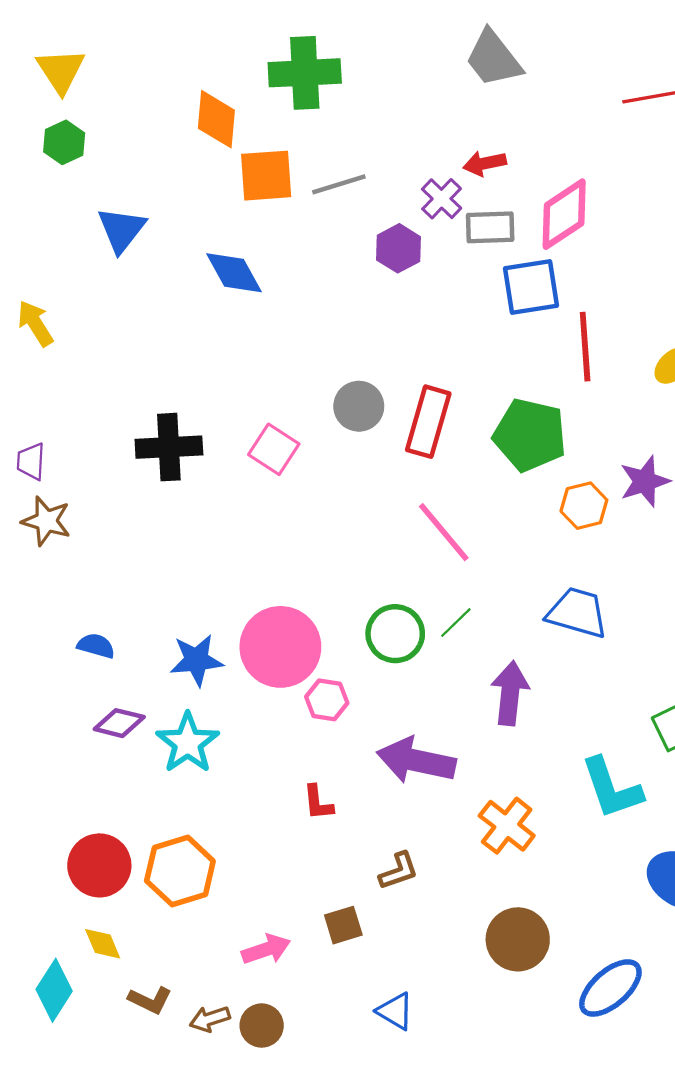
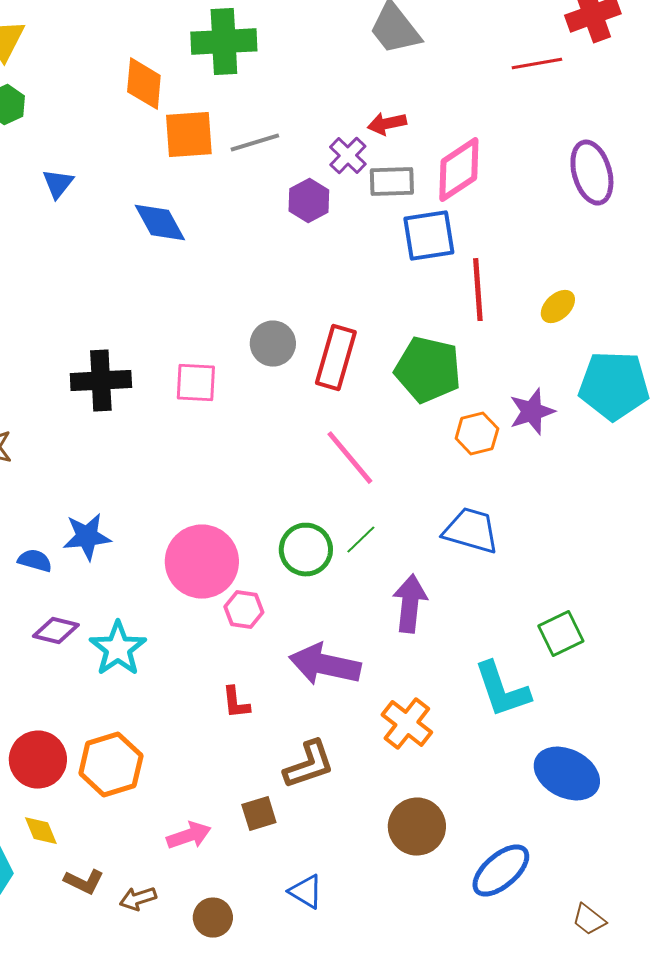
blue triangle: (121, 230) -> (58, 184), size x0.7
pink square: (274, 449) -> (196, 383), turned -30
blue star: (196, 660) -> (87, 537), moved
brown L-shape: (399, 871) -> (309, 765), size x1.4
brown circle: (262, 1026) -> (213, 918), moved

